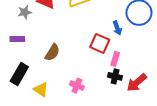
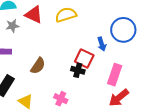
pink rectangle: (115, 59) -> (115, 75), moved, size x1.5
black cross: (115, 76) -> (78, 70), moved

